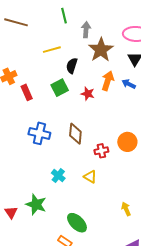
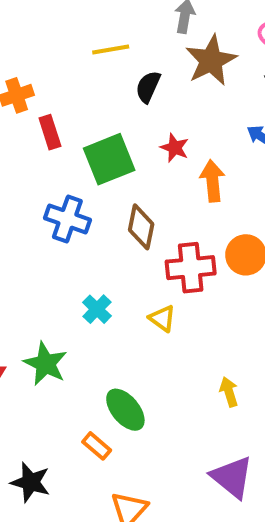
orange arrow: (108, 81) -> (212, 181), moved, turned -30
green square: (60, 88) -> (109, 159), moved, size x1.4
red cross: (101, 151) -> (191, 268), size x1.6

